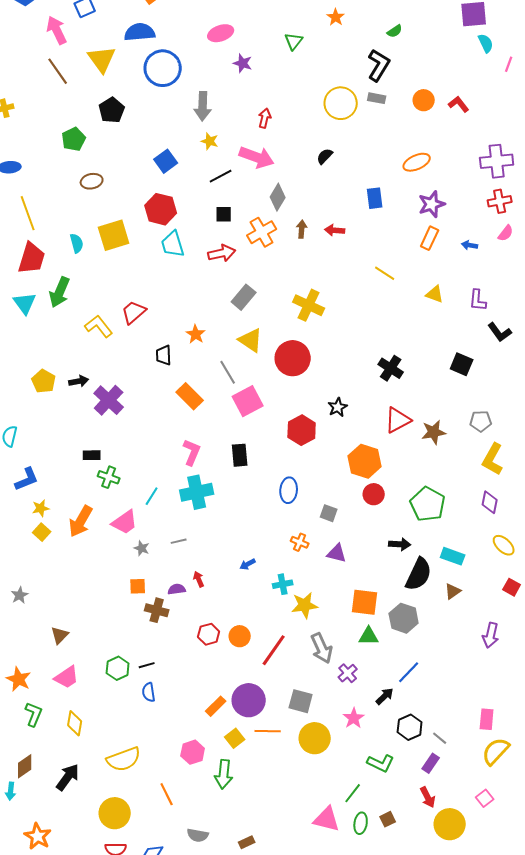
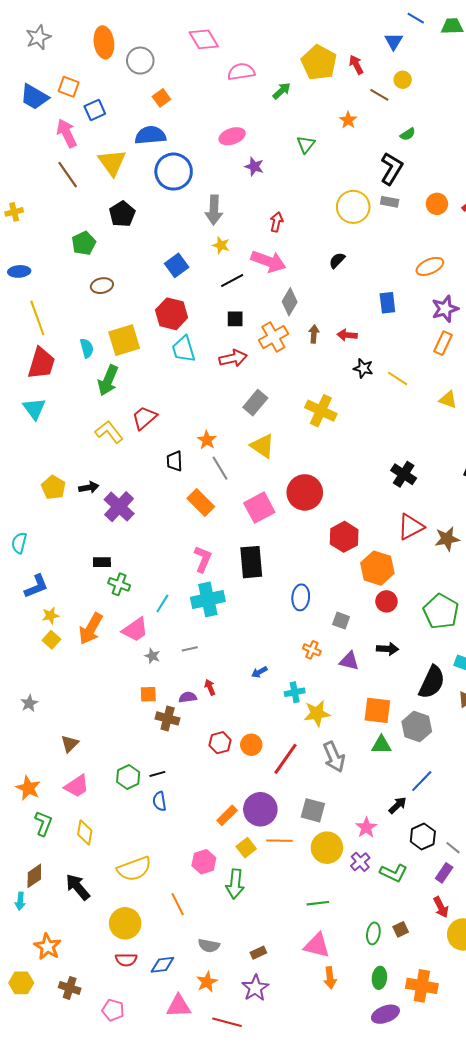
green arrow: (60, 292) -> (108, 380), moved
red circle: (293, 358) -> (305, 492), moved
gray line: (228, 372) -> (220, 468), moved
black star: (338, 407) -> (363, 368), moved, turned -30
red hexagon: (302, 430) -> (344, 537), moved
black rectangle: (240, 455) -> (251, 562), size x1.4
black arrow: (400, 544) -> (387, 649), moved
purple cross: (348, 673) -> (360, 862), moved
black arrow: (68, 777) -> (78, 887), turned -76
green line: (353, 793) -> (318, 903), moved, turned 45
pink triangle: (327, 819) -> (317, 946), moved

